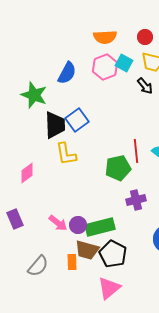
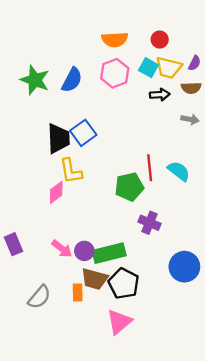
cyan square: (124, 63) -> (148, 68), moved
black arrow: (145, 86) -> (160, 95), turned -54
green star: (34, 95) -> (35, 80), moved
pink diamond: (27, 173) -> (56, 192), moved
purple cross: (136, 200) -> (150, 223), turned 36

